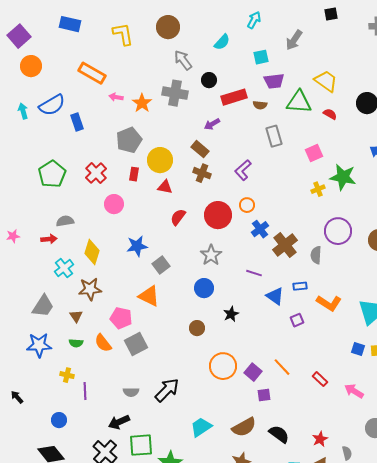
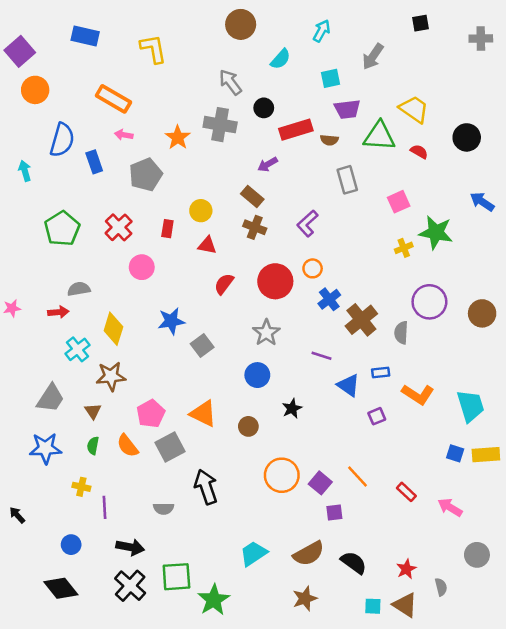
brown circle: (168, 27) -> (241, 24), moved
pink arrow: (116, 97) -> (124, 135), moved
blue semicircle: (52, 105) -> (62, 140), turned -44
cyan arrow: (23, 111) -> (25, 171), moved
gray pentagon: (129, 140) -> (146, 175), moved
yellow circle: (160, 160) -> (201, 211), size x0.7
orange triangle: (149, 296) -> (203, 414), moved
pink pentagon: (121, 318) -> (151, 414), turned 30
green semicircle: (76, 343) -> (93, 446), turned 96
black arrow: (167, 390) -> (206, 487), moved, turned -64
black arrow: (119, 422) -> (130, 547), moved, turned -145

